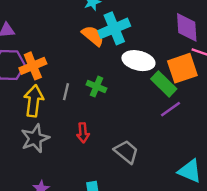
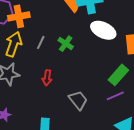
green rectangle: (164, 84) -> (118, 75), moved, turned 75
purple line: (171, 109) -> (115, 96), moved

